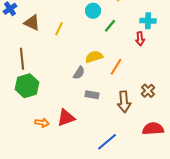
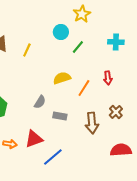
red arrow: (140, 39) -> (108, 78), moved
gray semicircle: (79, 73) -> (40, 102), moved
blue line: (107, 142) -> (53, 157), moved

